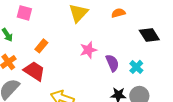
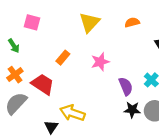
orange rectangle: (41, 46) -> (63, 58), moved
purple semicircle: (112, 63) -> (126, 86), moved

